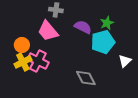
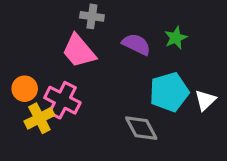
cyan pentagon: (103, 42) -> (169, 92), moved
orange circle: (22, 45) -> (25, 89), moved
yellow cross: (23, 62) -> (39, 118), moved

